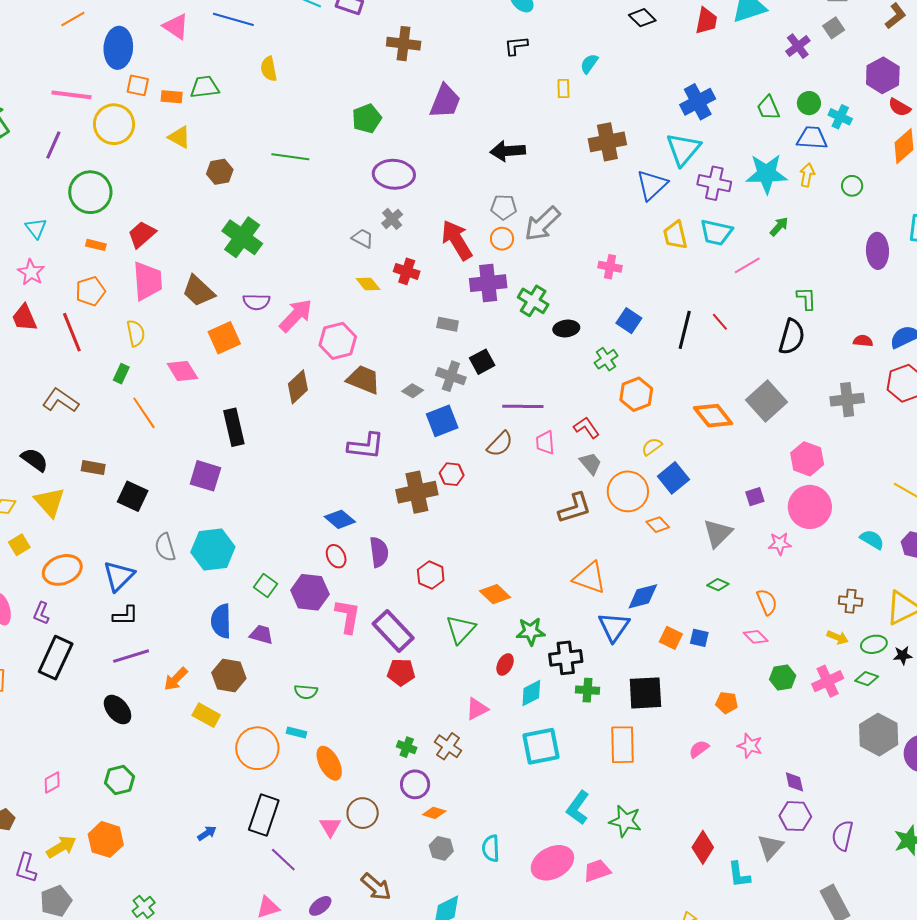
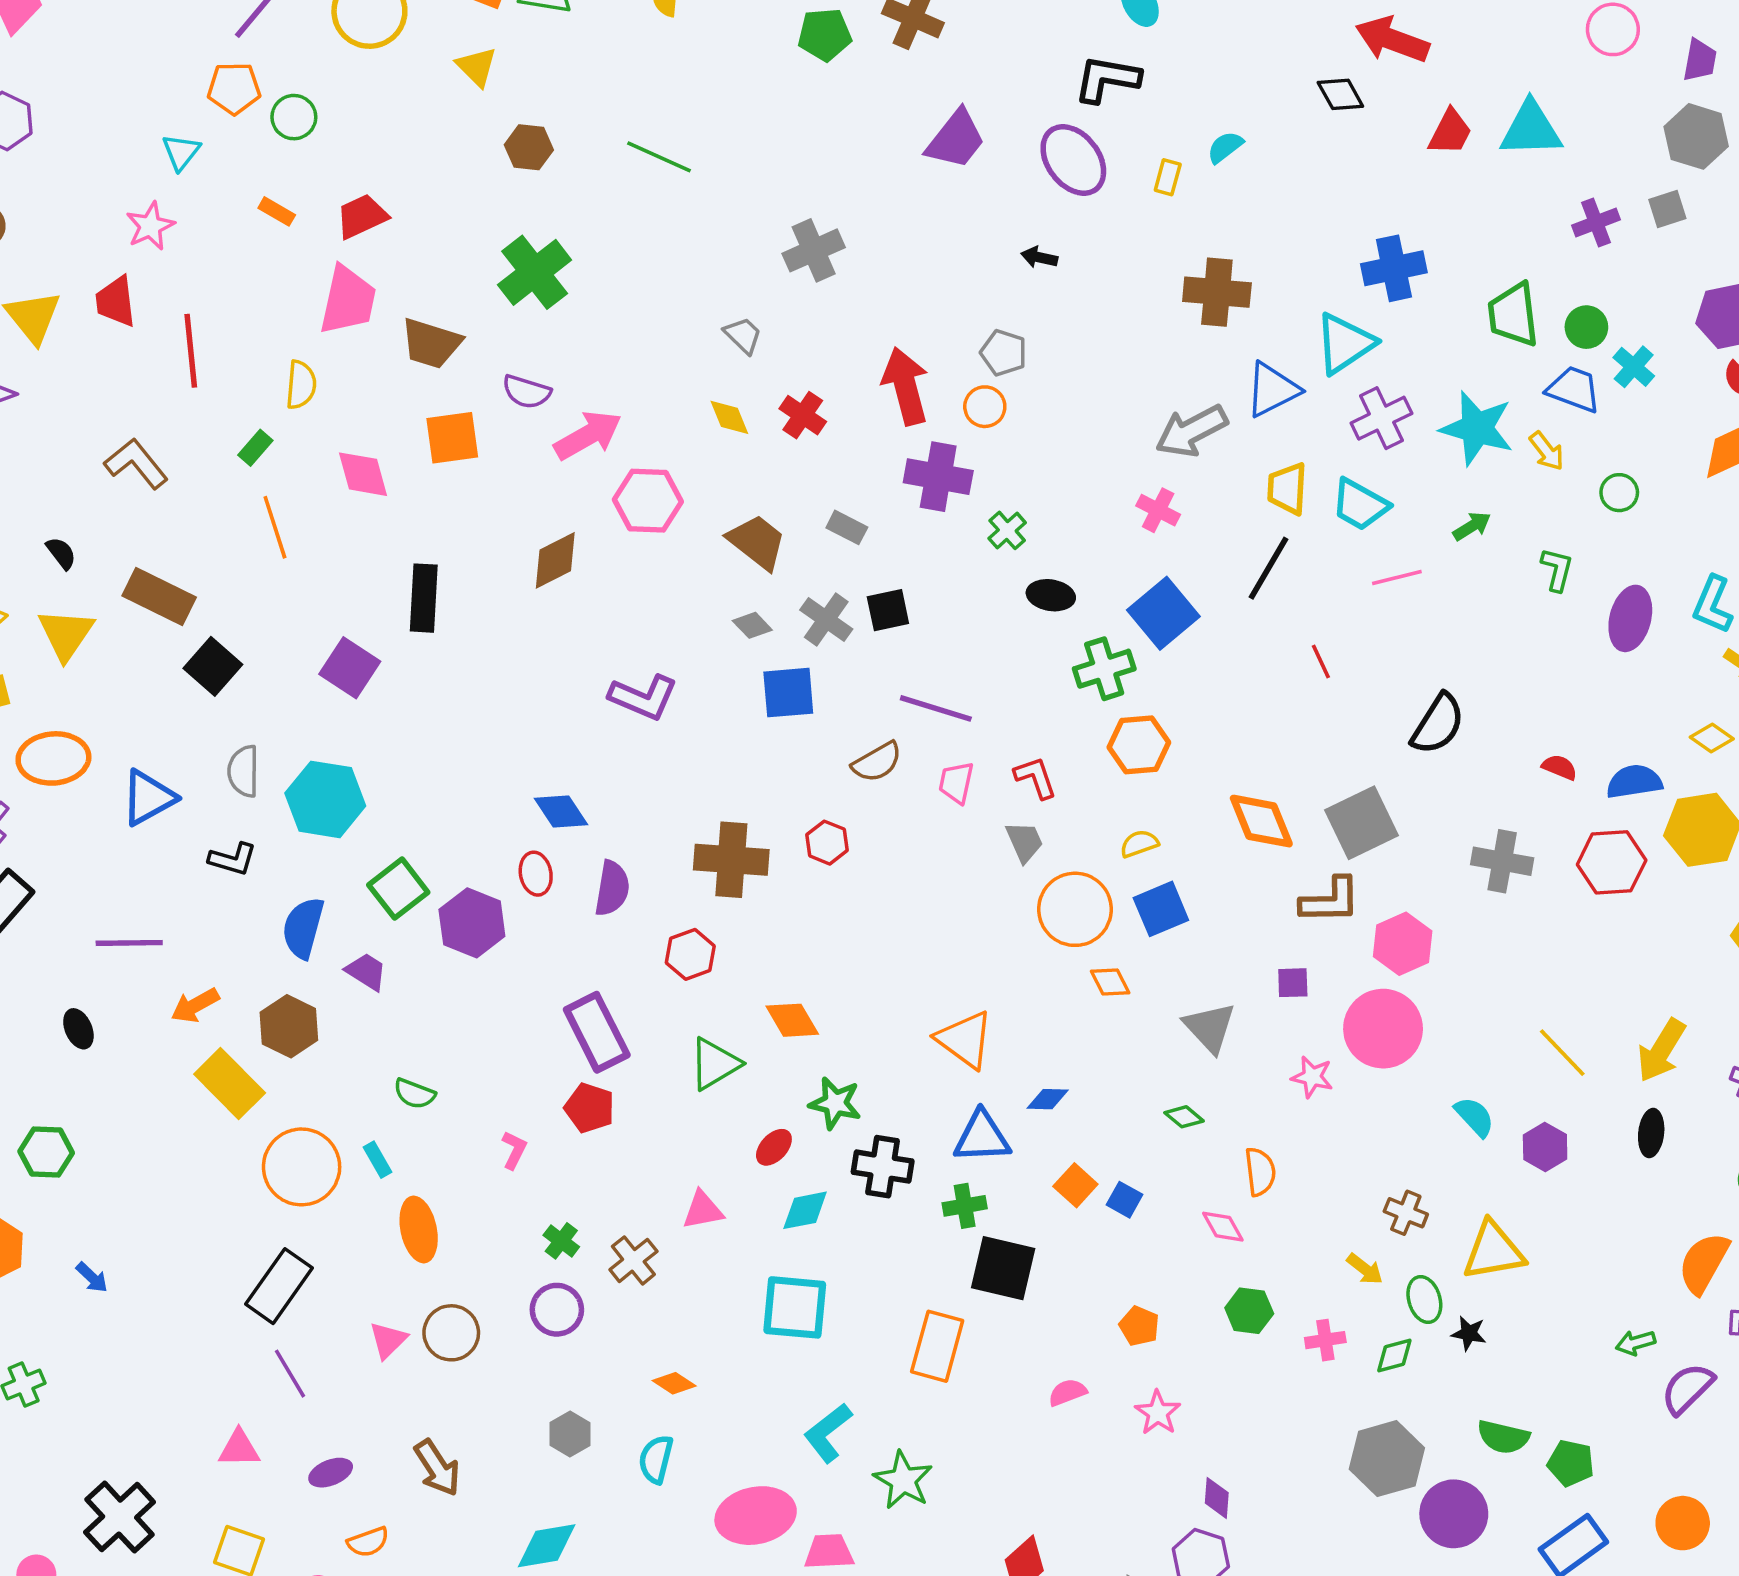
black L-shape: (516, 46) -> (1107, 79), size x1.5
green trapezoid: (768, 108) -> (1513, 315), size x1.4
green pentagon: (367, 119) -> (825, 35), moved
black arrow: (508, 151) -> (1039, 257), size x0.6
purple ellipse: (394, 174) -> (1073, 160), moved, turned 33
yellow arrow: (807, 175) -> (1547, 451), turned 115
purple cross: (714, 183) -> (1381, 418), turned 36
green circle: (90, 192) -> (294, 117), size x0.6
gray cross: (392, 219) -> (814, 250), moved, size x1.5
gray arrow: (542, 224) -> (1191, 431), moved
orange pentagon: (90, 291) -> (234, 88), moved
brown trapezoid: (198, 291) -> (431, 343), turned -42
green L-shape: (806, 298) -> (1557, 570), moved
green cross: (533, 301) -> (1007, 530), size x0.7
blue square: (629, 321) -> (1163, 613), size x1.5
black line: (685, 330) -> (1269, 568), moved
green cross: (606, 359) -> (1104, 669), size x1.4
brown trapezoid: (363, 380) -> (757, 542), moved
black semicircle: (34, 460) -> (61, 553), size x0.7
brown rectangle: (93, 468) -> (159, 596), size x1.6
red hexagon: (452, 474) -> (827, 843), moved
brown cross: (417, 492) -> (731, 860), moved
brown L-shape: (575, 508) -> (1330, 900), moved
gray triangle: (718, 533) -> (1210, 1027), turned -44
green square: (266, 585) -> (398, 889), size x1.4
blue diamond: (643, 596) -> (1048, 1099), size x0.7
black L-shape: (125, 615) -> (233, 859), moved
pink L-shape: (348, 616) -> (514, 1150), moved, size x0.6
blue triangle: (614, 627) -> (982, 1137), turned 36
green ellipse: (874, 644) -> (1424, 1299), turned 70
green diamond: (867, 679) -> (1394, 1355), turned -50
pink cross: (828, 681) -> (1325, 1340), size x0.7
green cross: (587, 690) -> (965, 1206), moved, turned -30
black ellipse: (118, 710) -> (78, 1029), size x0.7
yellow rectangle: (206, 715) -> (230, 1083), size x1.4
cyan rectangle: (297, 733) -> (378, 1160), turned 30
orange diamond: (434, 813) -> (674, 1383), moved
blue arrow: (207, 833) -> (92, 1277), moved, turned 60

